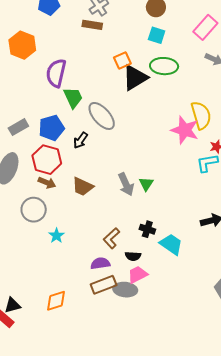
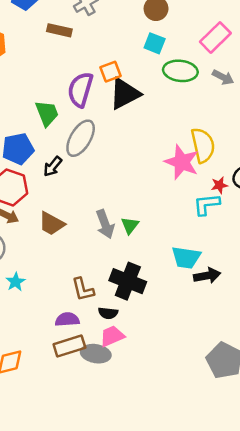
brown rectangle: (92, 25) -> (59, 30), moved
green ellipse: (164, 66) -> (180, 71), moved
purple semicircle: (56, 73) -> (80, 90), moved
gray ellipse: (102, 116) -> (81, 138), turned 68
black cross: (147, 229) -> (128, 281), size x1.8
brown L-shape: (111, 238) -> (83, 289), turned -65
cyan trapezoid: (171, 244) -> (186, 257), moved, turned 150

